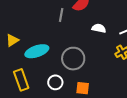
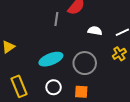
cyan ellipse: (37, 51) -> (51, 59), moved
gray circle: (73, 59) -> (85, 63), moved

